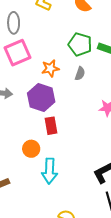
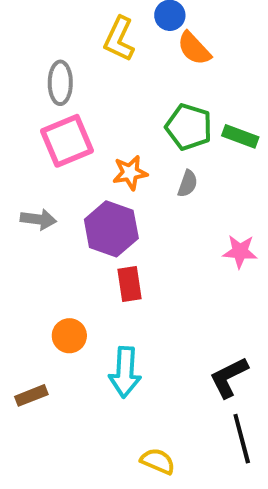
orange circle: (31, 149) -> (69, 336), moved

